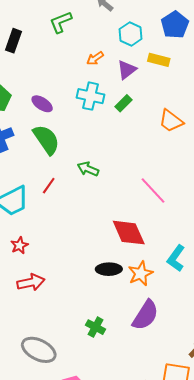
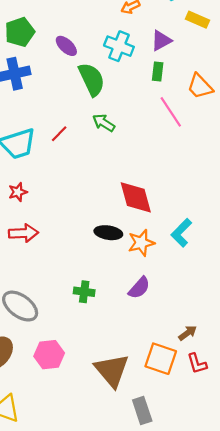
purple triangle: (127, 70) -> (161, 41), moved
green rectangle: (124, 103) -> (158, 72), moved, turned -48
green semicircle: (46, 140) -> (92, 79), moved
pink line: (153, 190) -> (171, 112), moved
purple semicircle: (145, 315) -> (139, 288), size x0.7
green cross: (95, 327) -> (84, 292), turned -30

